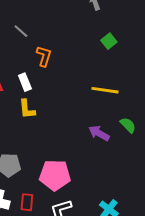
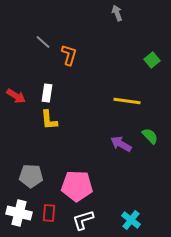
green square: (109, 41) -> (152, 60), moved
orange L-shape: (44, 56) -> (69, 55), moved
white rectangle: (25, 82) -> (47, 93), turned 30

